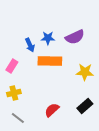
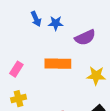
blue star: (48, 38) -> (56, 23), moved
blue arrow: (30, 45) -> (36, 19), moved

